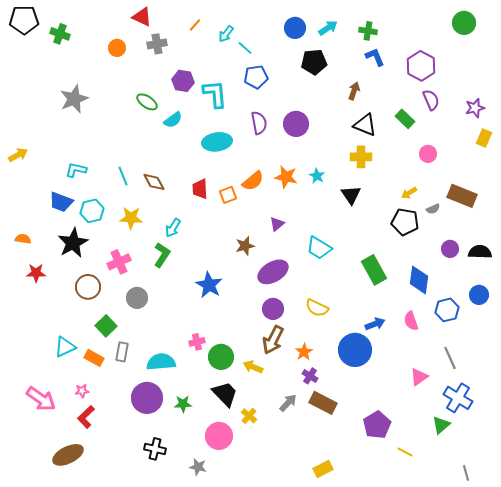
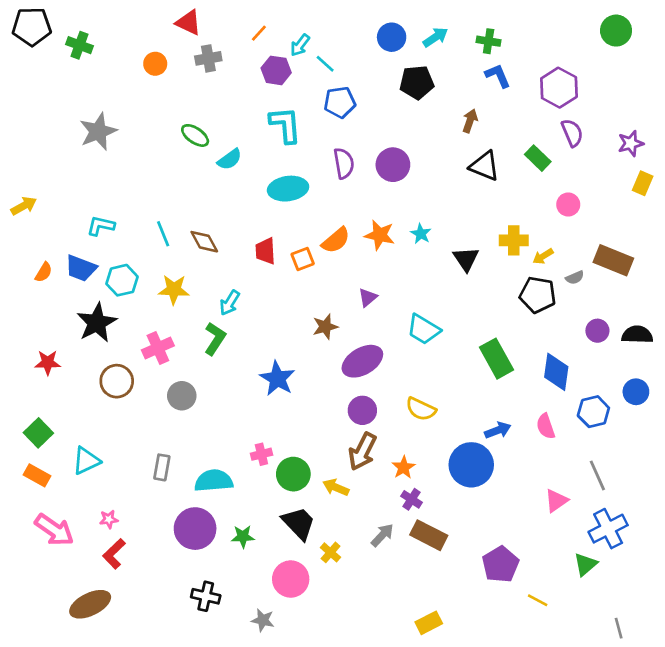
purple hexagon: (183, 81) -> (276, 70), moved
yellow cross: (361, 157) -> (514, 240), moved
orange semicircle: (23, 239) -> (44, 272), moved, turned 112
green square: (106, 326) -> (38, 433), moved
orange rectangle: (94, 358) -> (37, 475), moved
blue cross: (458, 398) -> (608, 529), turned 32

